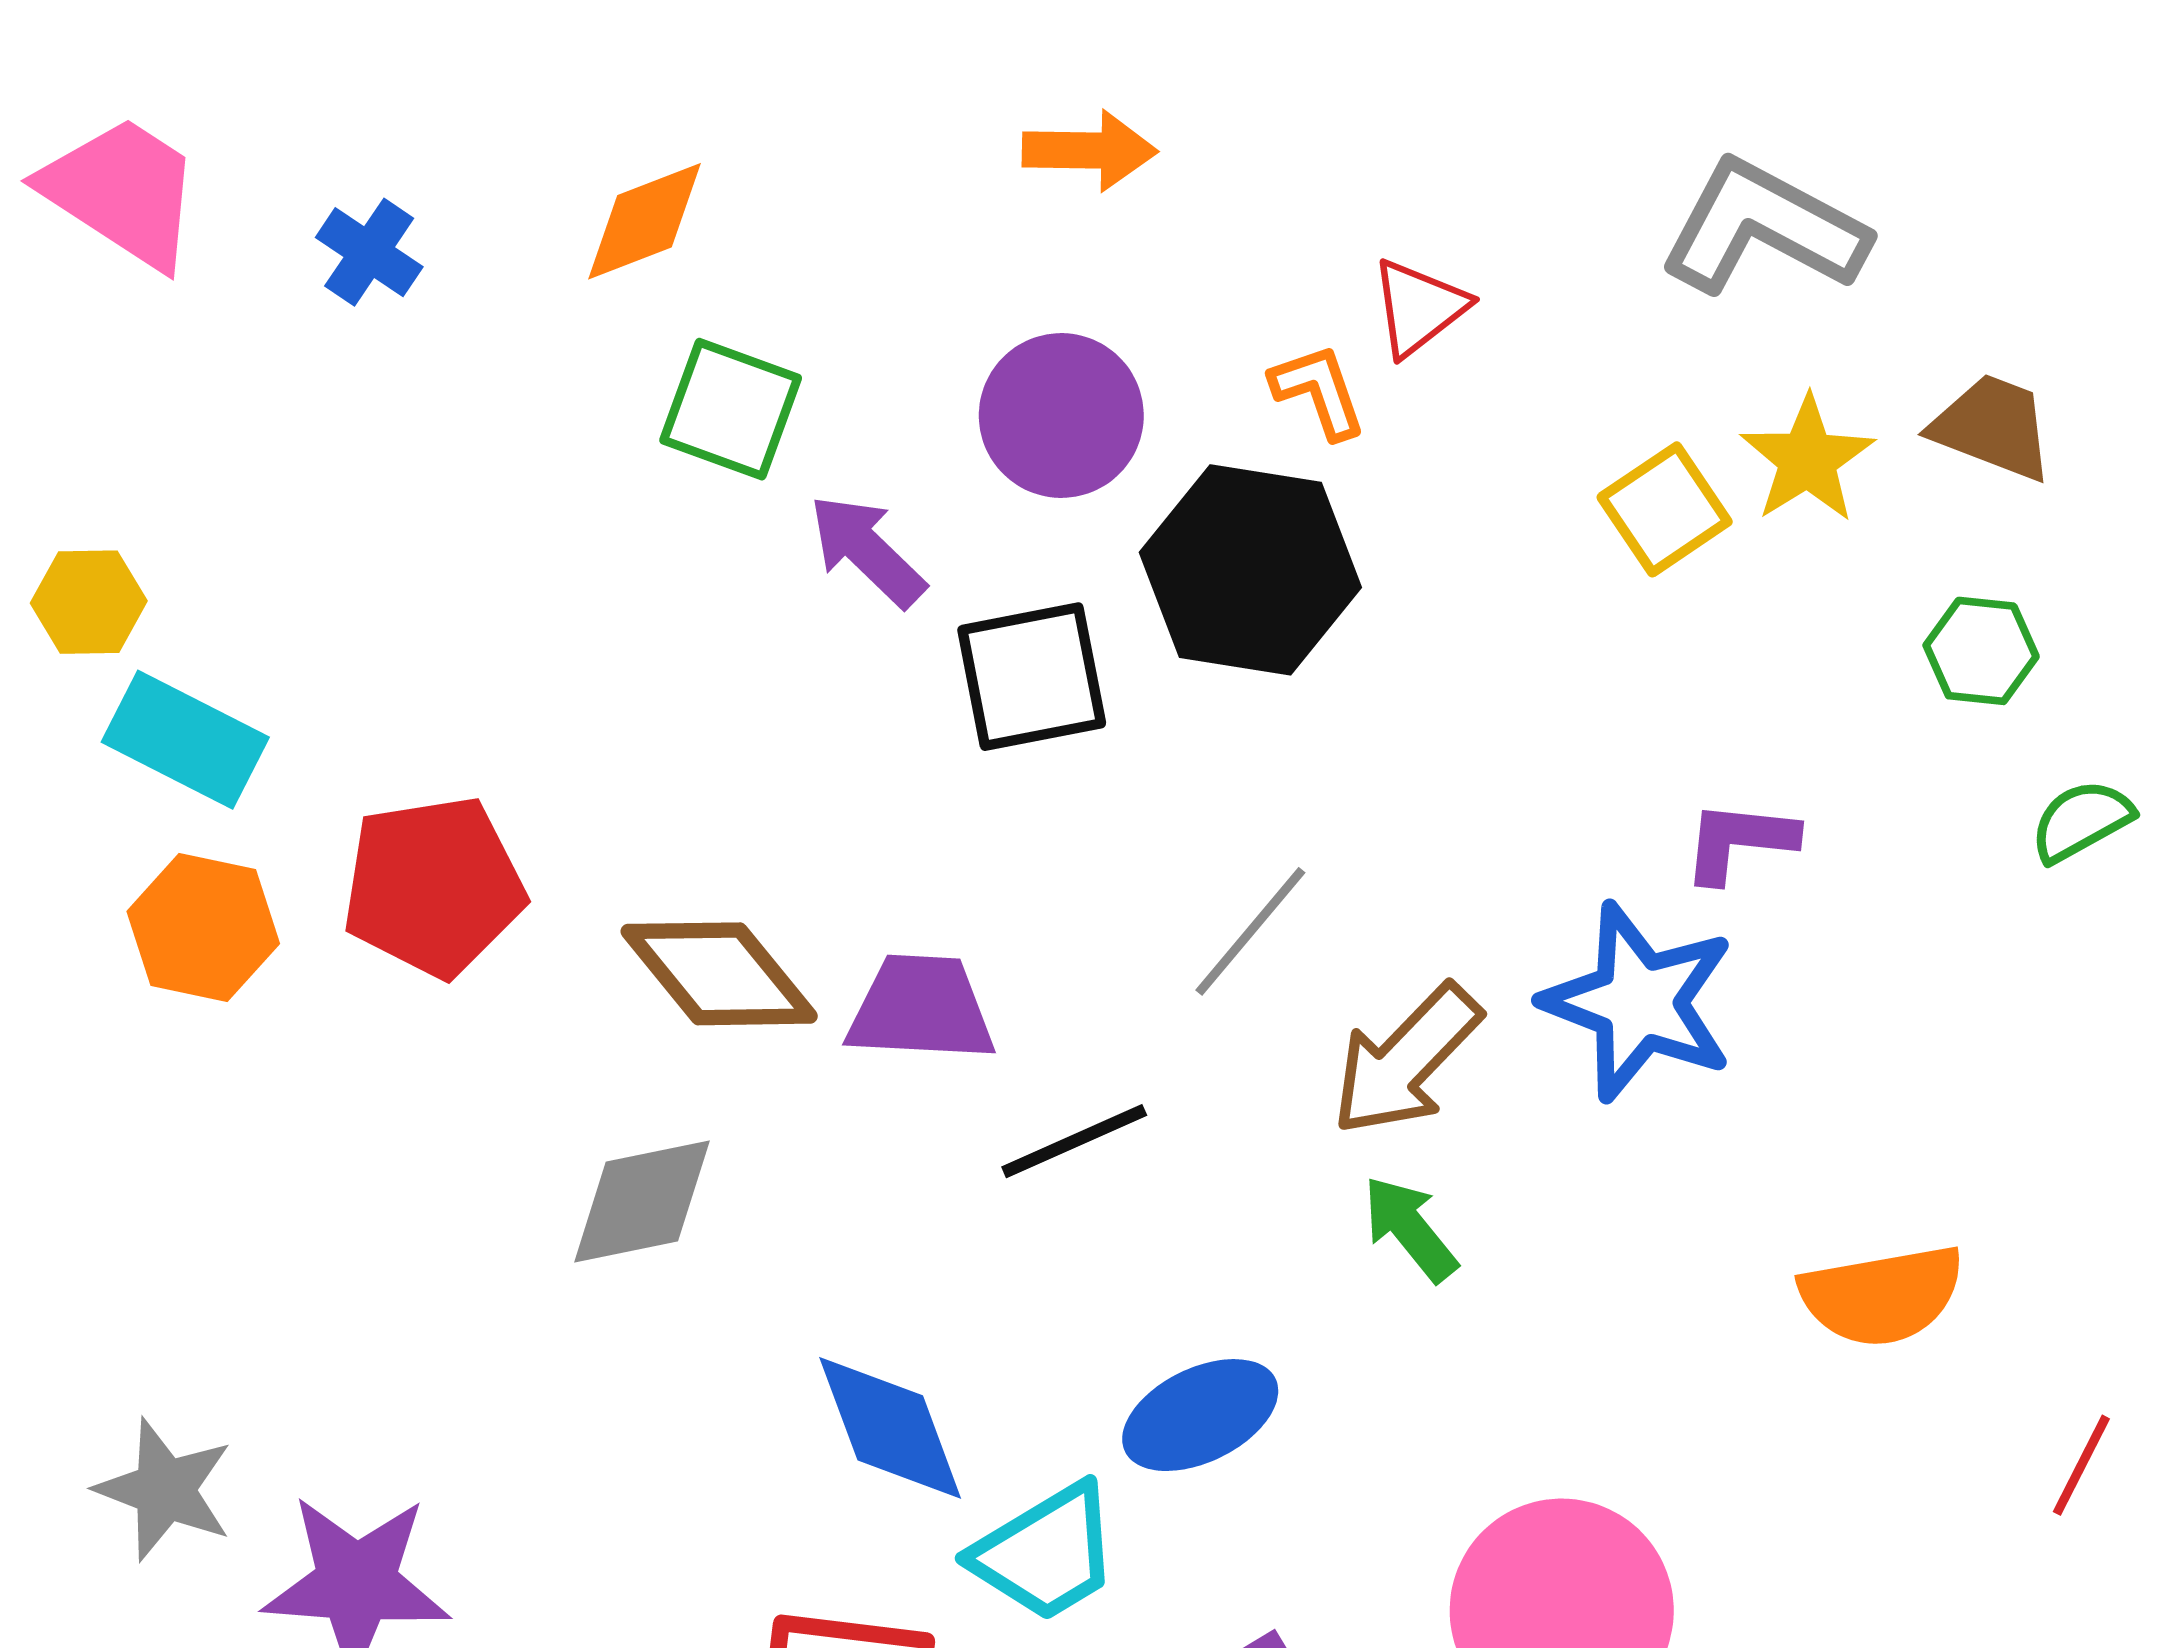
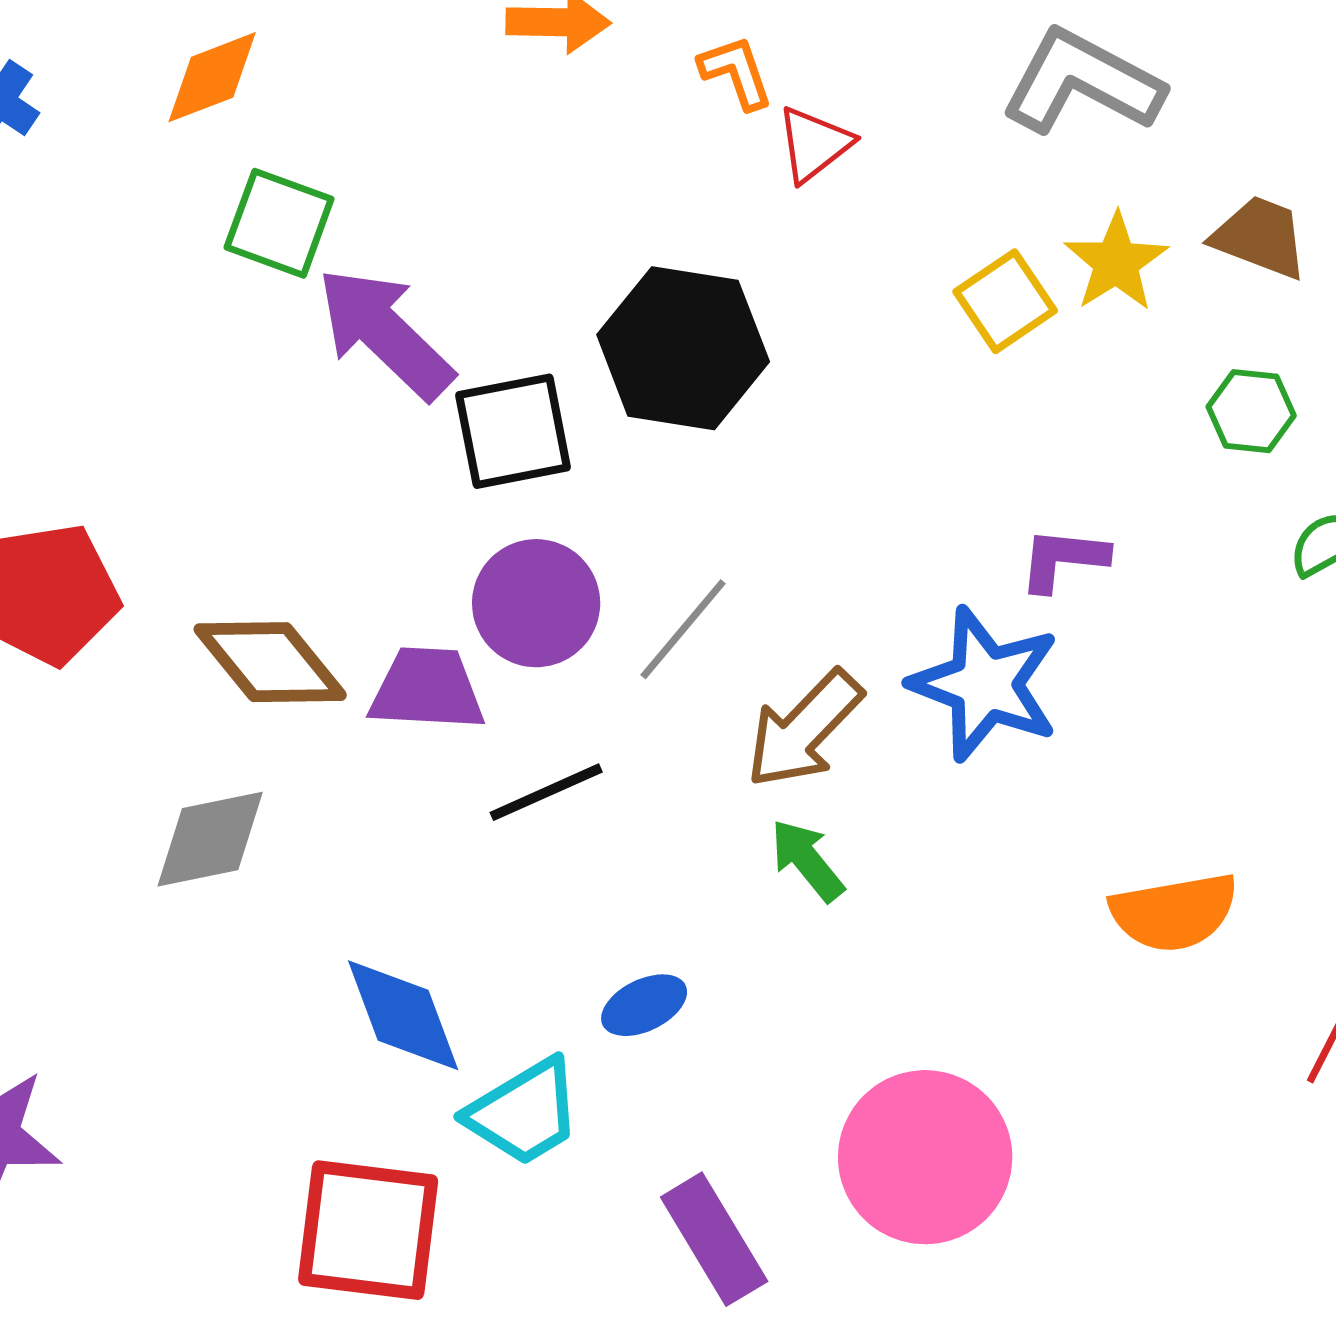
orange L-shape: (1319, 391) -> (736, 72), moved
purple circle: (1061, 416) -> (536, 603), moved
purple arrow: (867, 551) -> (385, 333), size x1.5
blue ellipse: (1200, 1415) -> (644, 1005), size x0.7

